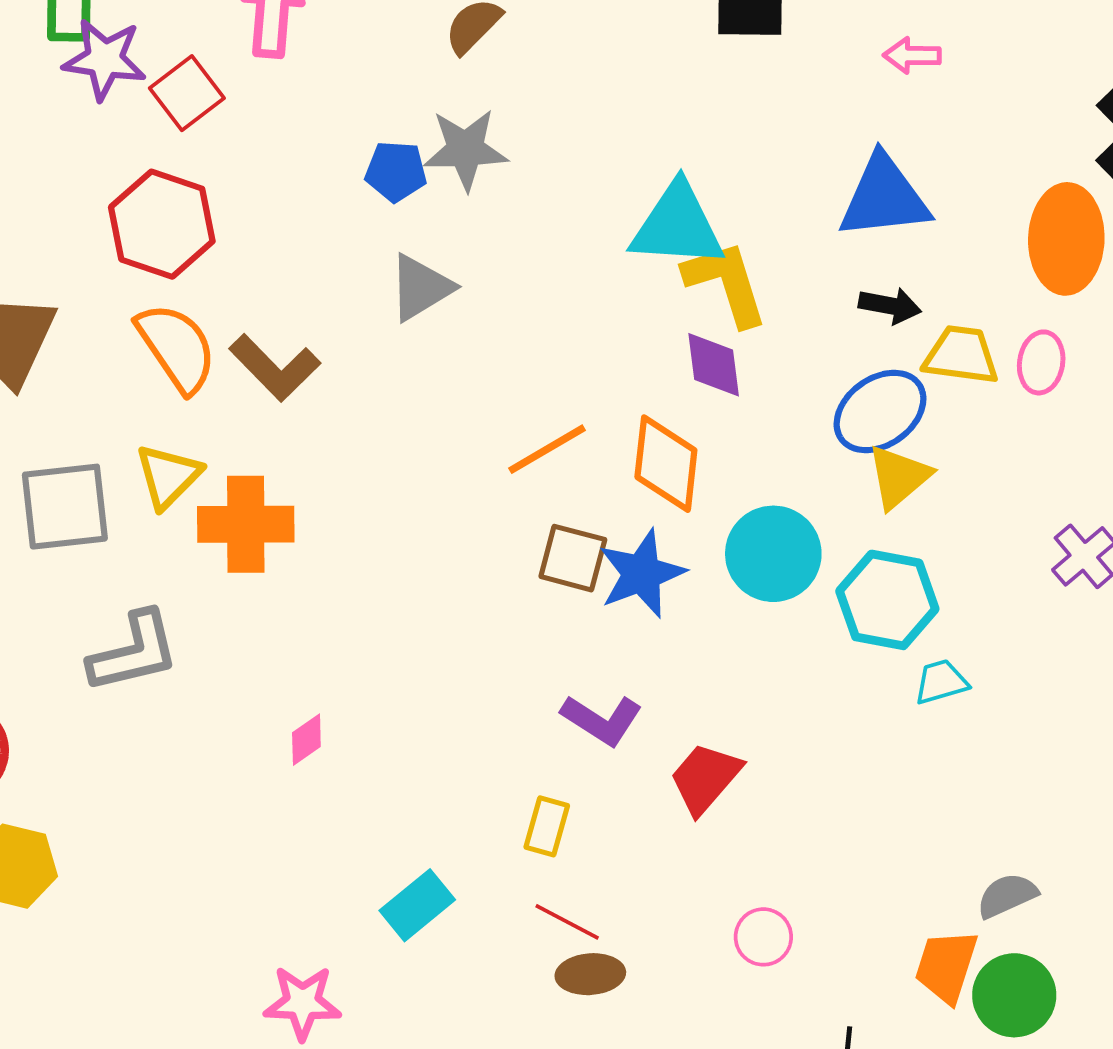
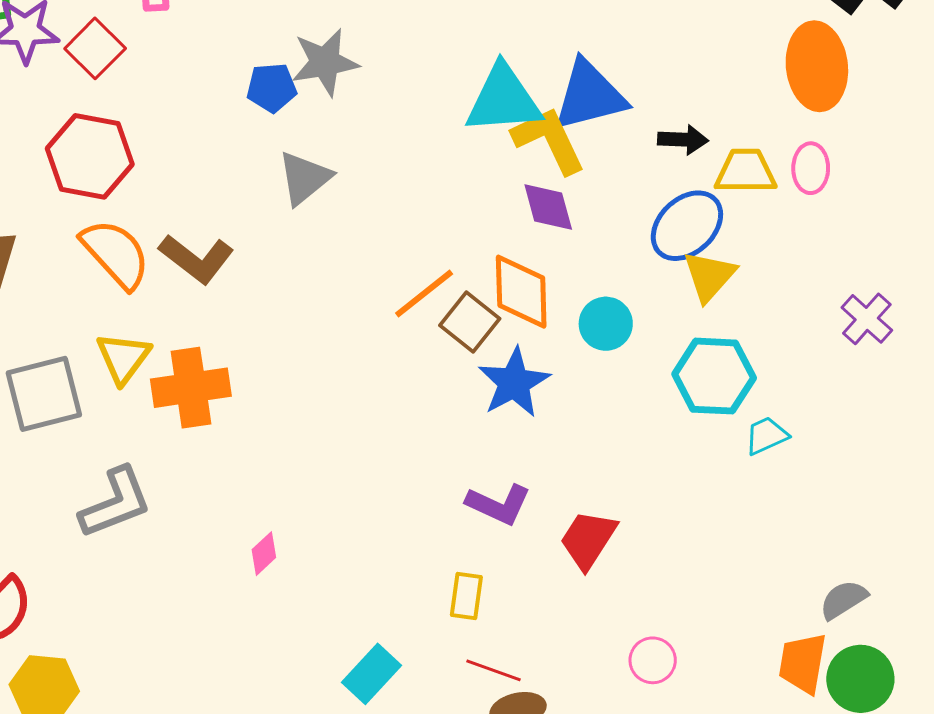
blue triangle: (884, 197) -> (590, 95), moved
cyan circle: (773, 554) -> (606, 324), moved, size x0.7
brown square: (573, 558) -> (470, 322), moved, turned 32

